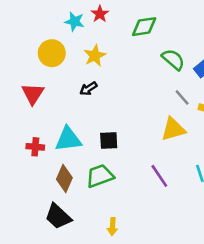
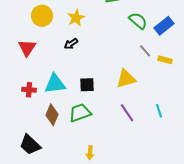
yellow triangle: (173, 129) -> (126, 79), moved
black trapezoid: (58, 216) -> (30, 145), moved

